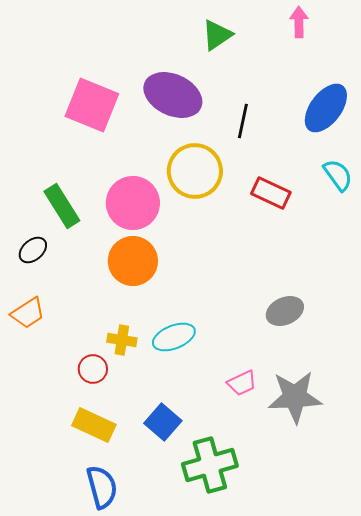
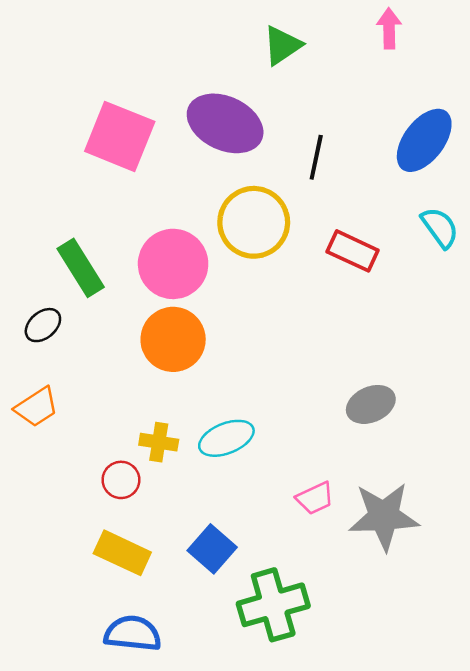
blue semicircle: (102, 487) -> (133, 633), turned -69

